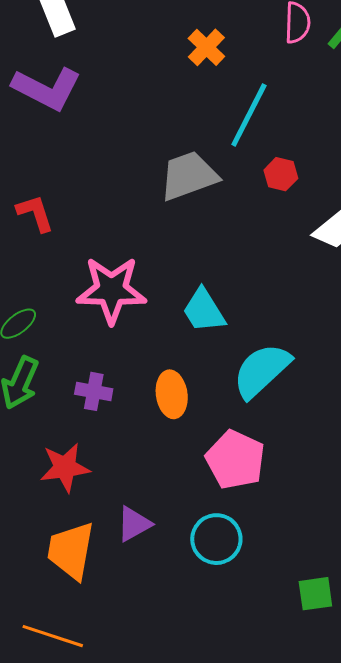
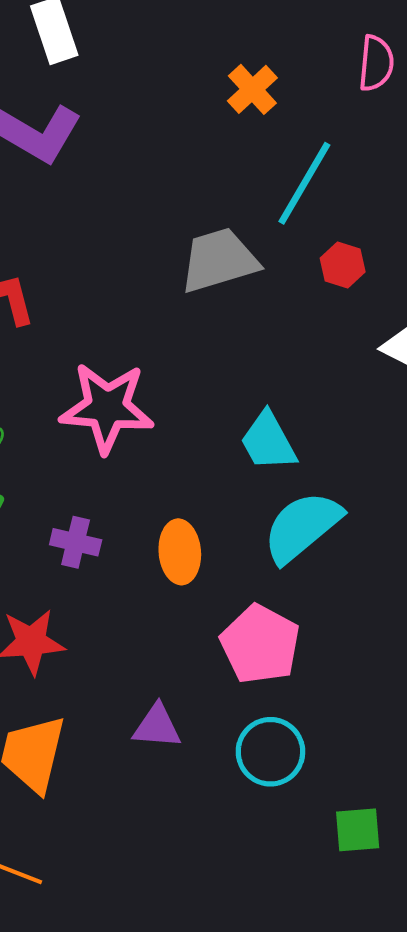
cyan trapezoid: (204, 310) -> (268, 441), moved
purple triangle: (134, 524) -> (157, 726), moved, turned 30
cyan circle: (216, 539) -> (270, 752), moved

